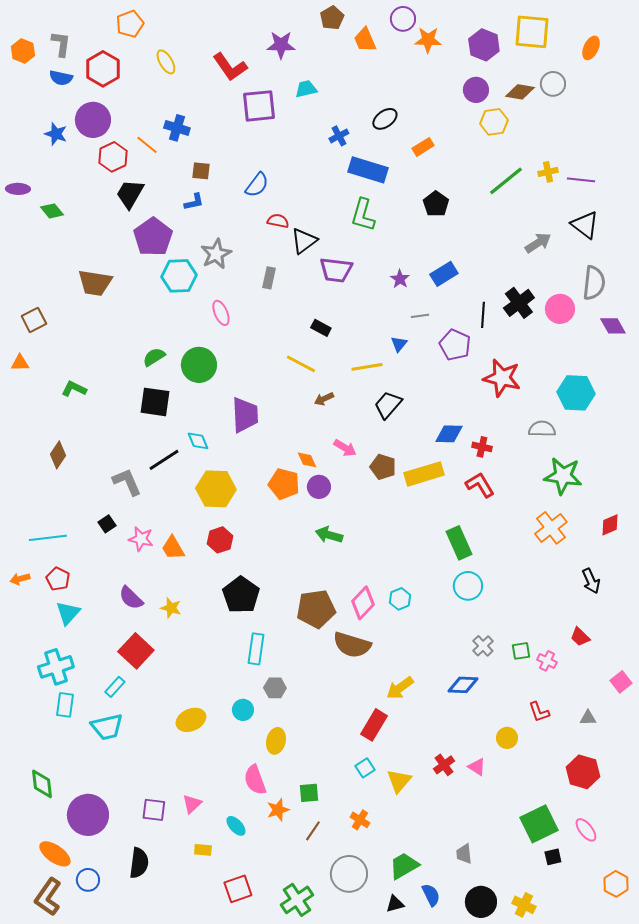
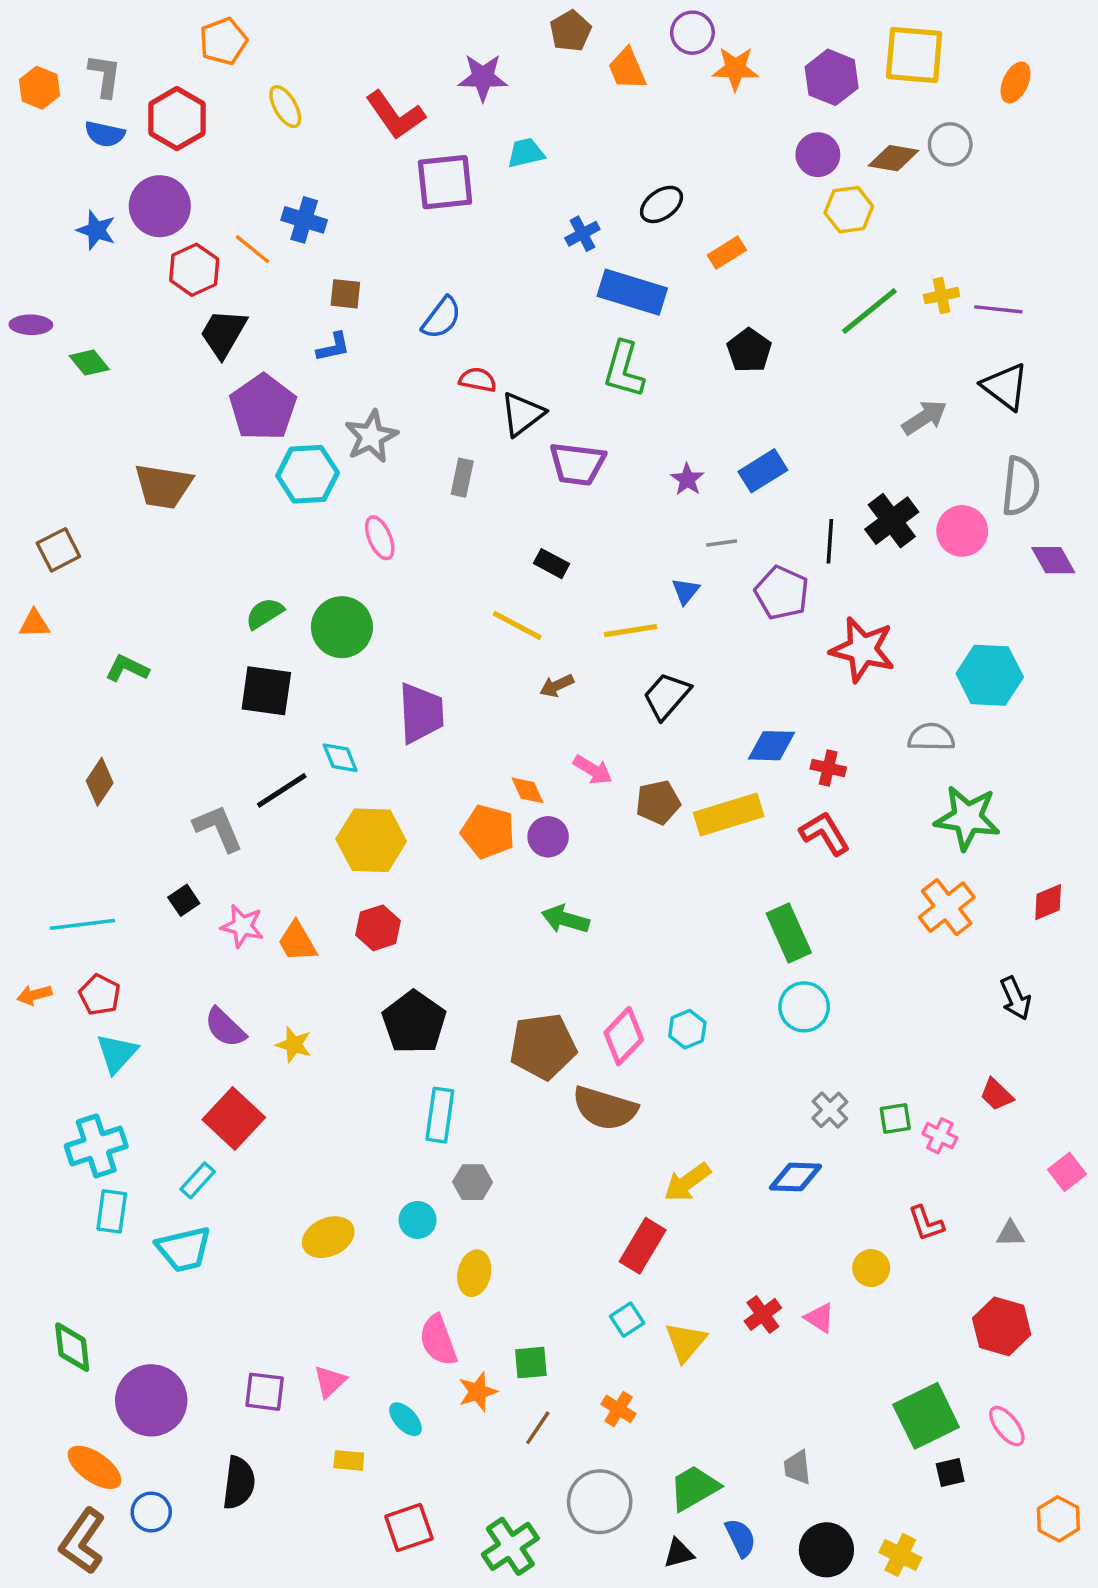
brown pentagon: (383, 467) -> (658, 802), turned -30

